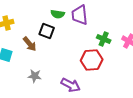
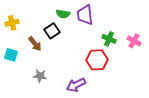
black square: (47, 31) -> (52, 31), turned 35
purple arrow: (71, 85) -> (76, 85), turned 126

